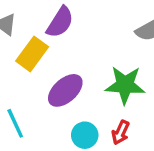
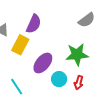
cyan circle: (85, 135) -> (59, 79), moved

